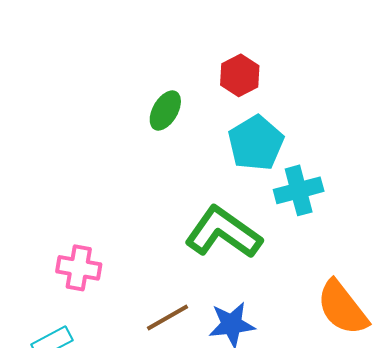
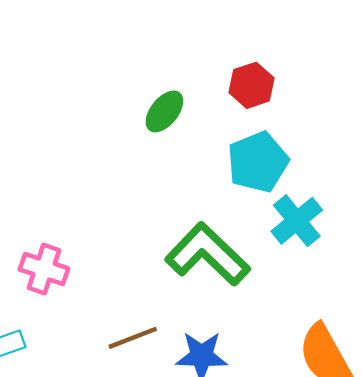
cyan cross: (299, 190) -> (297, 221), turned -33

